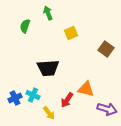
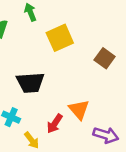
yellow square: (71, 33) -> (60, 38), size x1.5
orange triangle: (86, 89) -> (79, 109), turned 36

